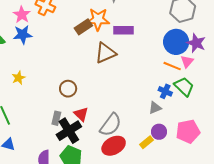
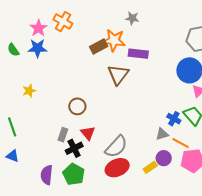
brown triangle: (106, 53) -> (118, 75), turned -35
orange line: (172, 66) -> (181, 143), moved
black cross: (69, 131) -> (74, 148), size x0.7

